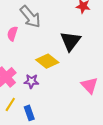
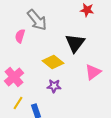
purple star: (31, 81) -> (54, 86), moved
pink triangle: (89, 85) -> (93, 72), moved, turned 36

